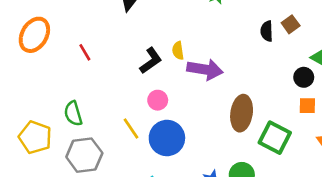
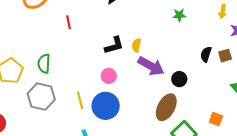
black circle: (304, 77) -> (179, 79), moved
yellow line: (131, 128) -> (80, 100), moved

